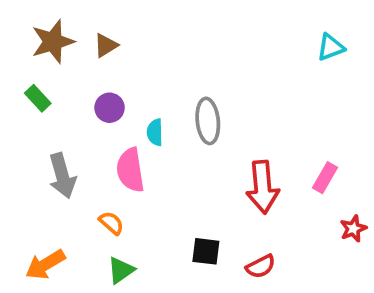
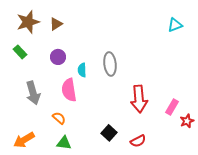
pink rectangle: (325, 178) -> (172, 107), moved
black square: (206, 251) -> (109, 133), turned 35
green triangle: (121, 270) -> (64, 143), turned 42

